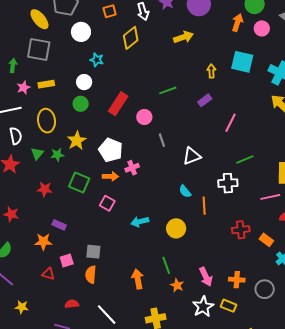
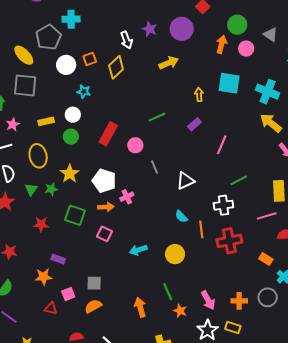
orange square: (110, 11) -> (90, 59), moved
yellow rectangle: (46, 84) -> (46, 121), moved
red cross: (241, 230) -> (229, 241), moved, size x1.4
orange semicircle: (91, 275) -> (93, 306), turned 60
gray circle: (265, 289) -> (268, 297), moved

